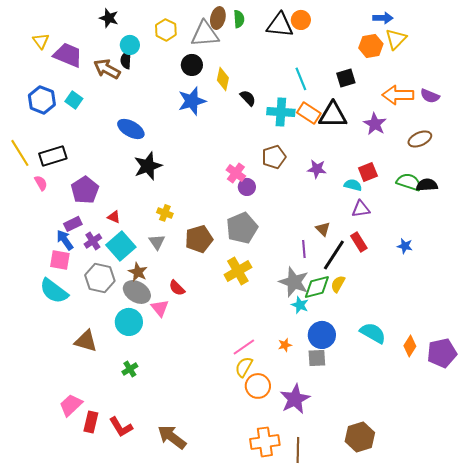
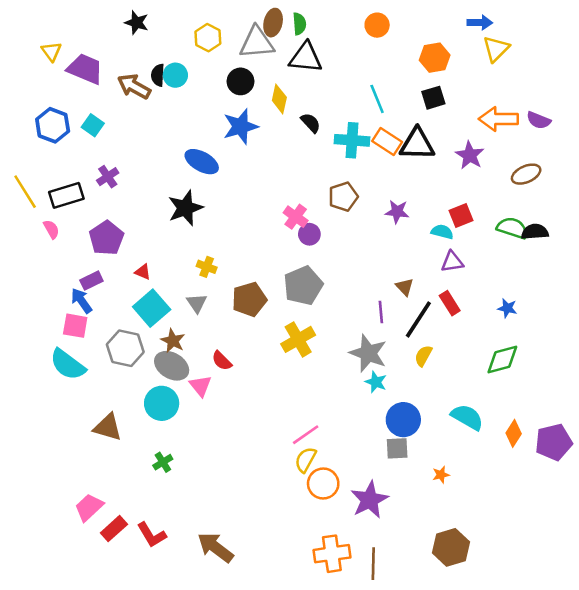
black triangle: (280, 25) -> (306, 58), moved
cyan circle: (130, 45) -> (175, 75), moved
orange hexagon: (371, 46) -> (435, 58), moved
blue ellipse: (131, 129) -> (202, 162), moved
purple cross: (93, 241) -> (108, 177), moved
green diamond: (317, 287) -> (502, 359), moved
orange star: (285, 345) -> (441, 475), moved
red rectangle: (91, 422) -> (114, 529), turned 35

